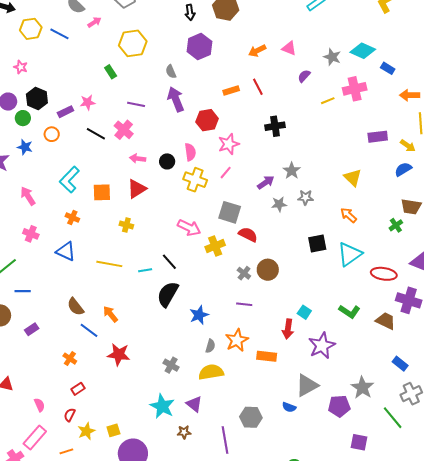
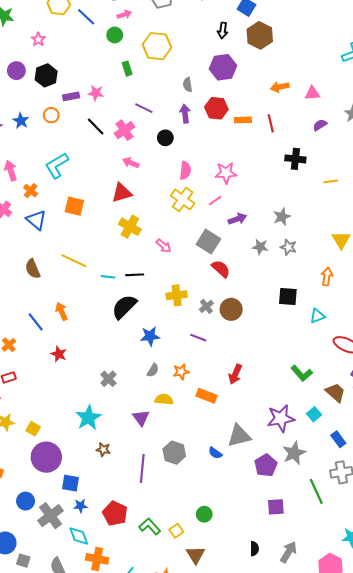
pink triangle: (289, 48) -> (312, 93), turned -42
purple arrow: (176, 99) -> (185, 114), size x0.7
yellow line: (328, 101) -> (331, 181), moved
green circle: (23, 118) -> (115, 35), moved
red hexagon: (207, 120) -> (216, 108), moved
black cross: (275, 126) -> (295, 159), moved
black circle: (167, 161) -> (165, 138), moved
purple arrow: (266, 182) -> (237, 219), moved
orange square: (102, 192) -> (74, 206), moved
orange arrow: (349, 215) -> (327, 276), turned 42
orange cross: (72, 218) -> (31, 191), moved
yellow cross: (126, 225) -> (130, 227), moved, size x1.5
pink arrow: (189, 228) -> (164, 246), size x0.7
yellow cross: (215, 246) -> (177, 295), moved
blue triangle: (66, 251) -> (36, 220), moved
cyan triangle: (350, 254) -> (317, 316), size x0.6
black line: (169, 262) -> (135, 275), turned -66
brown semicircle: (76, 307) -> (33, 269), moved
cyan square: (304, 312) -> (314, 414), moved
orange star: (237, 340) -> (181, 372), size x0.7
purple star: (322, 346) -> (281, 418), moved
red star: (119, 354) -> (59, 354), size x0.7
yellow semicircle: (211, 372) -> (164, 399), moved, size x0.7
purple triangle: (194, 404) -> (141, 418), moved
purple pentagon: (339, 406) -> (266, 465), turned 30
yellow square: (113, 430) -> (33, 429), turned 32
purple square: (359, 442) -> (276, 507), turned -30

